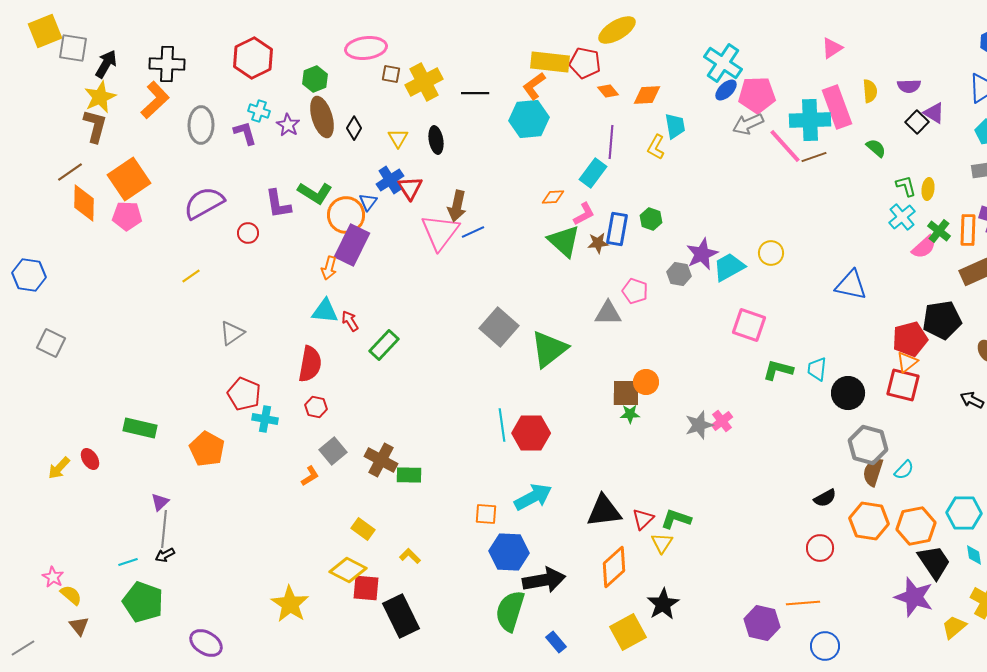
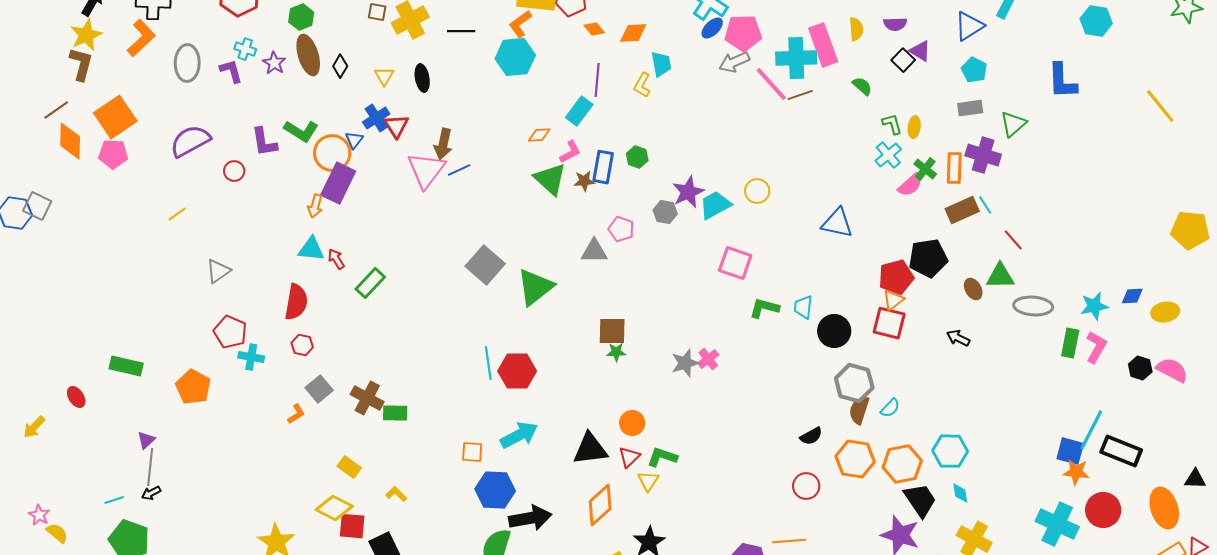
gray square: (51, 343) -> (37, 206), moved
orange circle: (646, 382) -> (632, 423), moved
yellow arrow: (59, 468) -> (34, 427), moved

